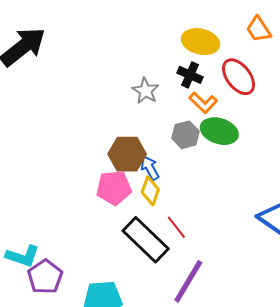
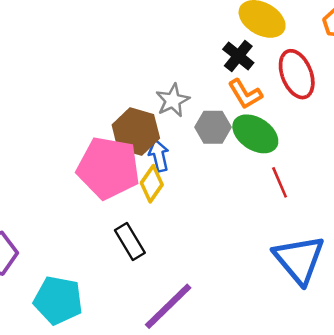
gray star: (146, 91) -> (173, 100), moved
pink pentagon: (114, 188) -> (108, 168), size x1.4
red line: (176, 227) -> (280, 182), moved
black rectangle: (146, 240) -> (130, 242), size x0.6

